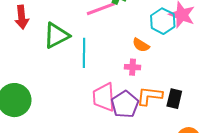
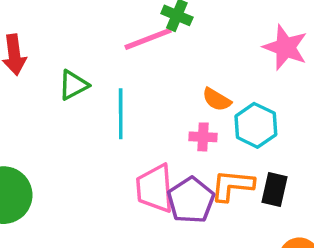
cyan hexagon: (163, 21) -> (256, 125), moved
green triangle: (56, 36) -> (73, 85), size x0.7

